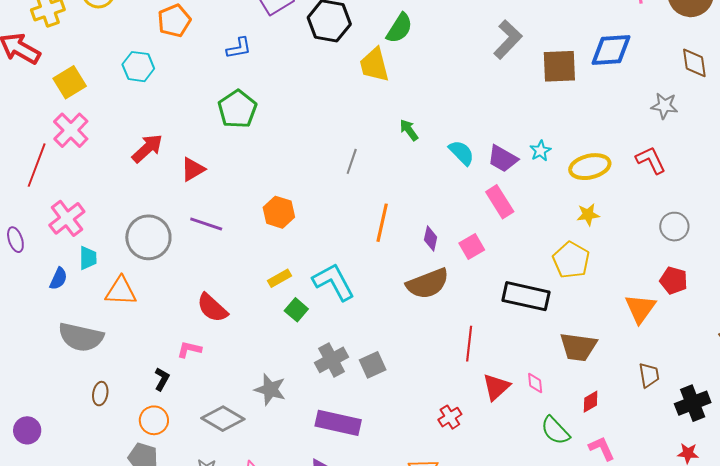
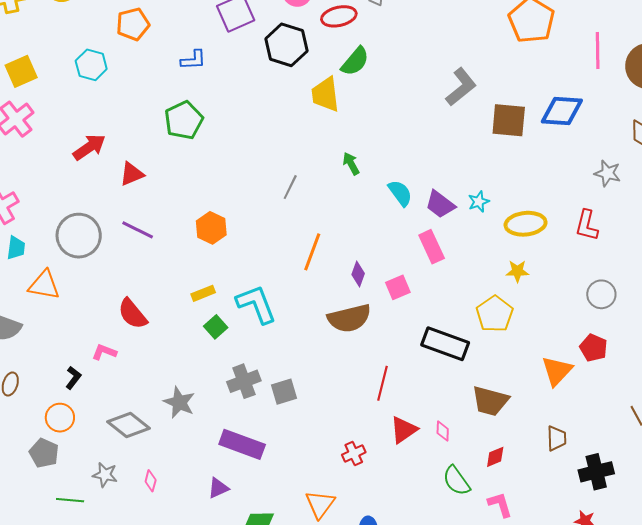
red L-shape: (651, 160) -> (587, 225), turned -148

